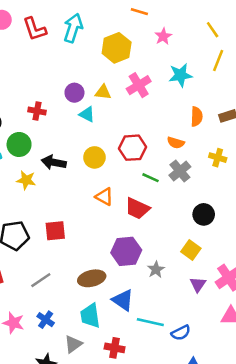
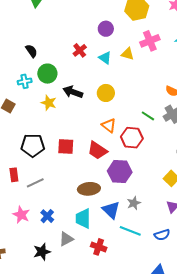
yellow triangle: (103, 92) -> (128, 54), moved
purple circle: (74, 93) -> (106, 29), moved
red cross: (37, 111) -> (80, 50), moved, turned 32
red hexagon: (132, 148) -> (132, 138), moved
red trapezoid: (137, 208) -> (98, 150), moved
gray star: (156, 270) -> (134, 203), moved
gray line: (41, 280) -> (35, 183), moved
blue semicircle: (181, 333) -> (162, 235), moved

